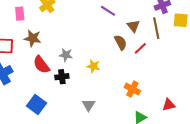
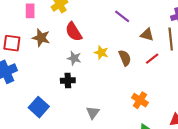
brown triangle: (133, 26) -> (147, 35), turned -40
brown semicircle: (121, 42) -> (125, 58), moved
red semicircle: (41, 65) -> (74, 32), moved
yellow star: (93, 66) -> (101, 53), moved

